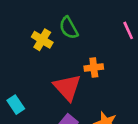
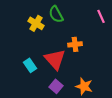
cyan rectangle: (16, 105) -> (30, 65), moved

